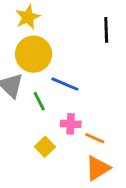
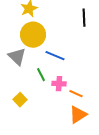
green line: (39, 101) -> (41, 75), moved
yellow square: (45, 147) -> (20, 100), moved

